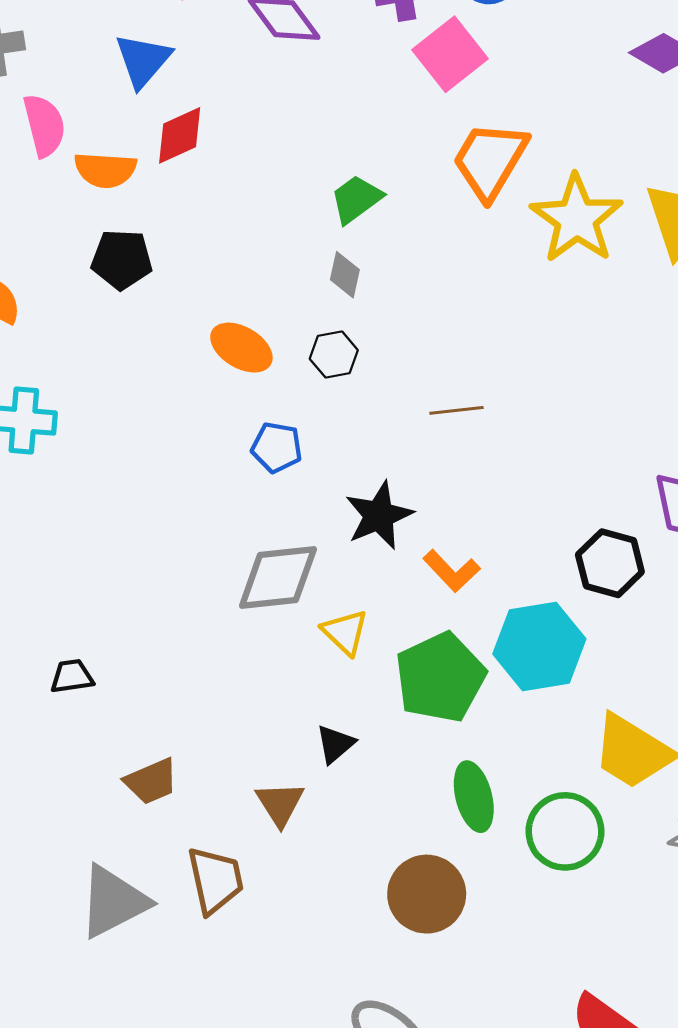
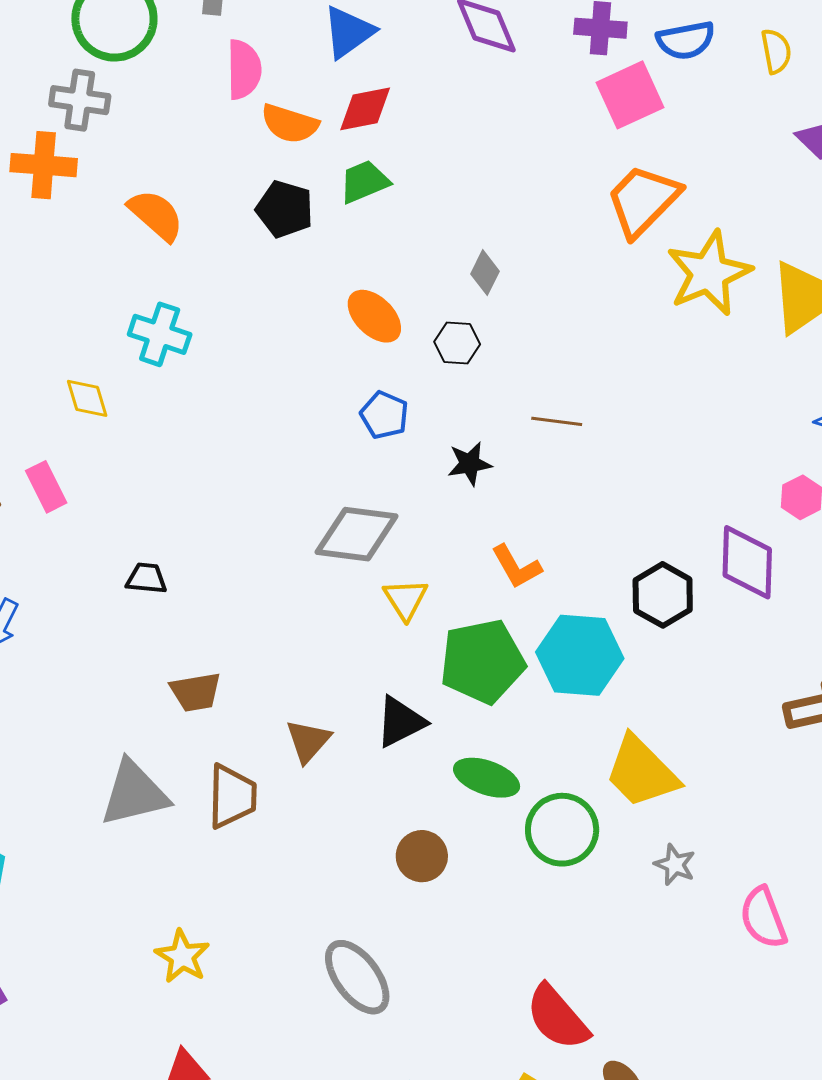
green trapezoid: (356, 199) -> (364, 182), moved
black star: (379, 515) -> (470, 464), moved, size x0.7
black triangle: (335, 744) -> (400, 722), moved, size x1.4
green ellipse: (474, 797) -> (487, 778), turned -70
brown circle: (427, 894) -> (422, 856), size x0.7

